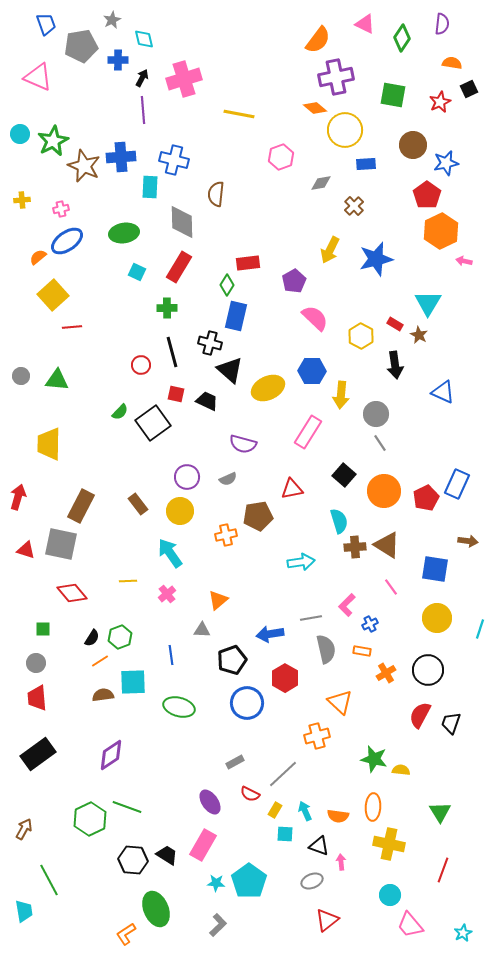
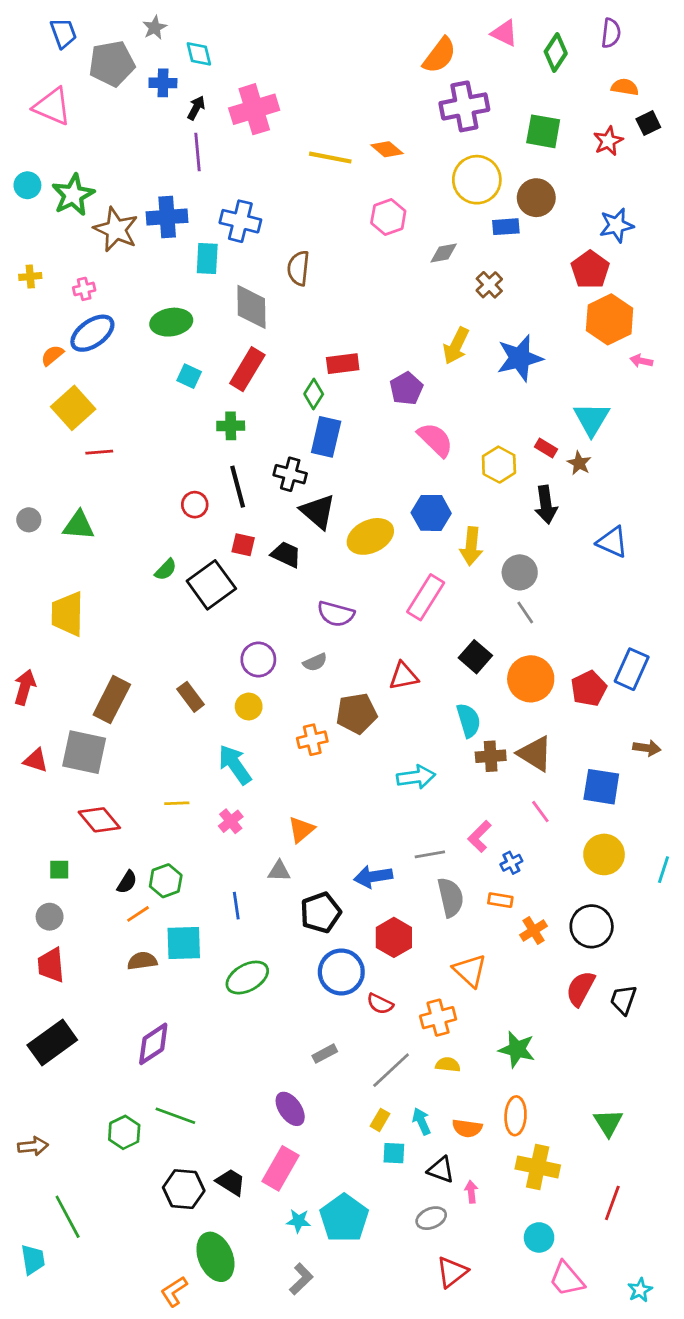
orange diamond: (315, 108) -> (387, 149), moved
brown circle: (413, 145) -> (536, 198), moved
yellow circle: (180, 511) -> (249, 707), size x0.7
green ellipse: (179, 707) -> (247, 978), turned -44
yellow semicircle: (401, 770) -> (448, 1065), moved
red semicircle: (250, 794) -> (380, 1004), moved
green hexagon: (90, 819) -> (124, 1132), size x0.7
brown arrow: (24, 829) -> (33, 1146), turned 55

